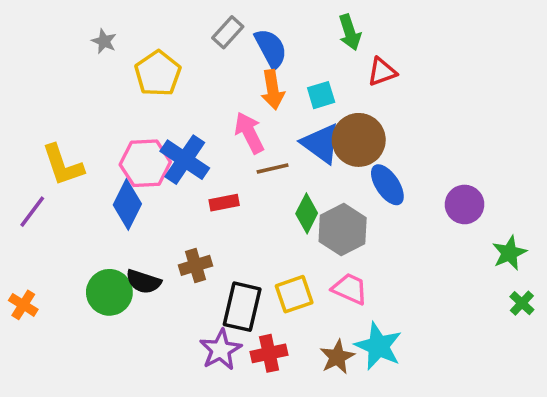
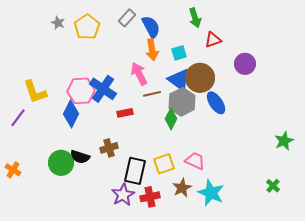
yellow pentagon: (158, 74) -> (87, 27), moved
purple circle: (465, 204) -> (245, 64), moved
gray hexagon: (343, 230) -> (182, 102), moved
green cross: (522, 303) -> (273, 186), moved
brown star: (337, 357) -> (182, 188), moved

